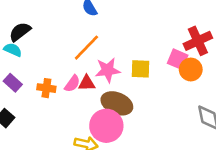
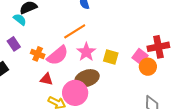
pink star: (108, 70) -> (86, 52), turned 30
red triangle: (87, 83) -> (47, 79), moved
pink semicircle: (72, 84) -> (58, 55), size x1.6
brown ellipse: (117, 103) -> (87, 78), turned -55

